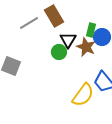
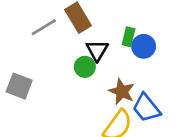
brown star: (86, 47) -> (122, 91), moved

